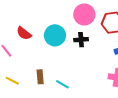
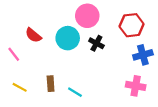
pink circle: (84, 15) -> (87, 16), moved
black cross: (81, 40) -> (96, 43), turned 32

